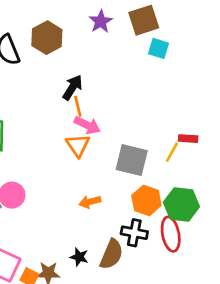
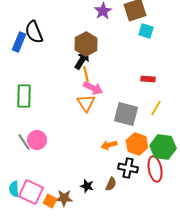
brown hexagon: (47, 38) -> (86, 44), moved
red rectangle: (188, 139) -> (148, 79), moved
orange arrow: (90, 202) -> (109, 145), moved
brown semicircle: (111, 254) -> (111, 184), size x0.6

